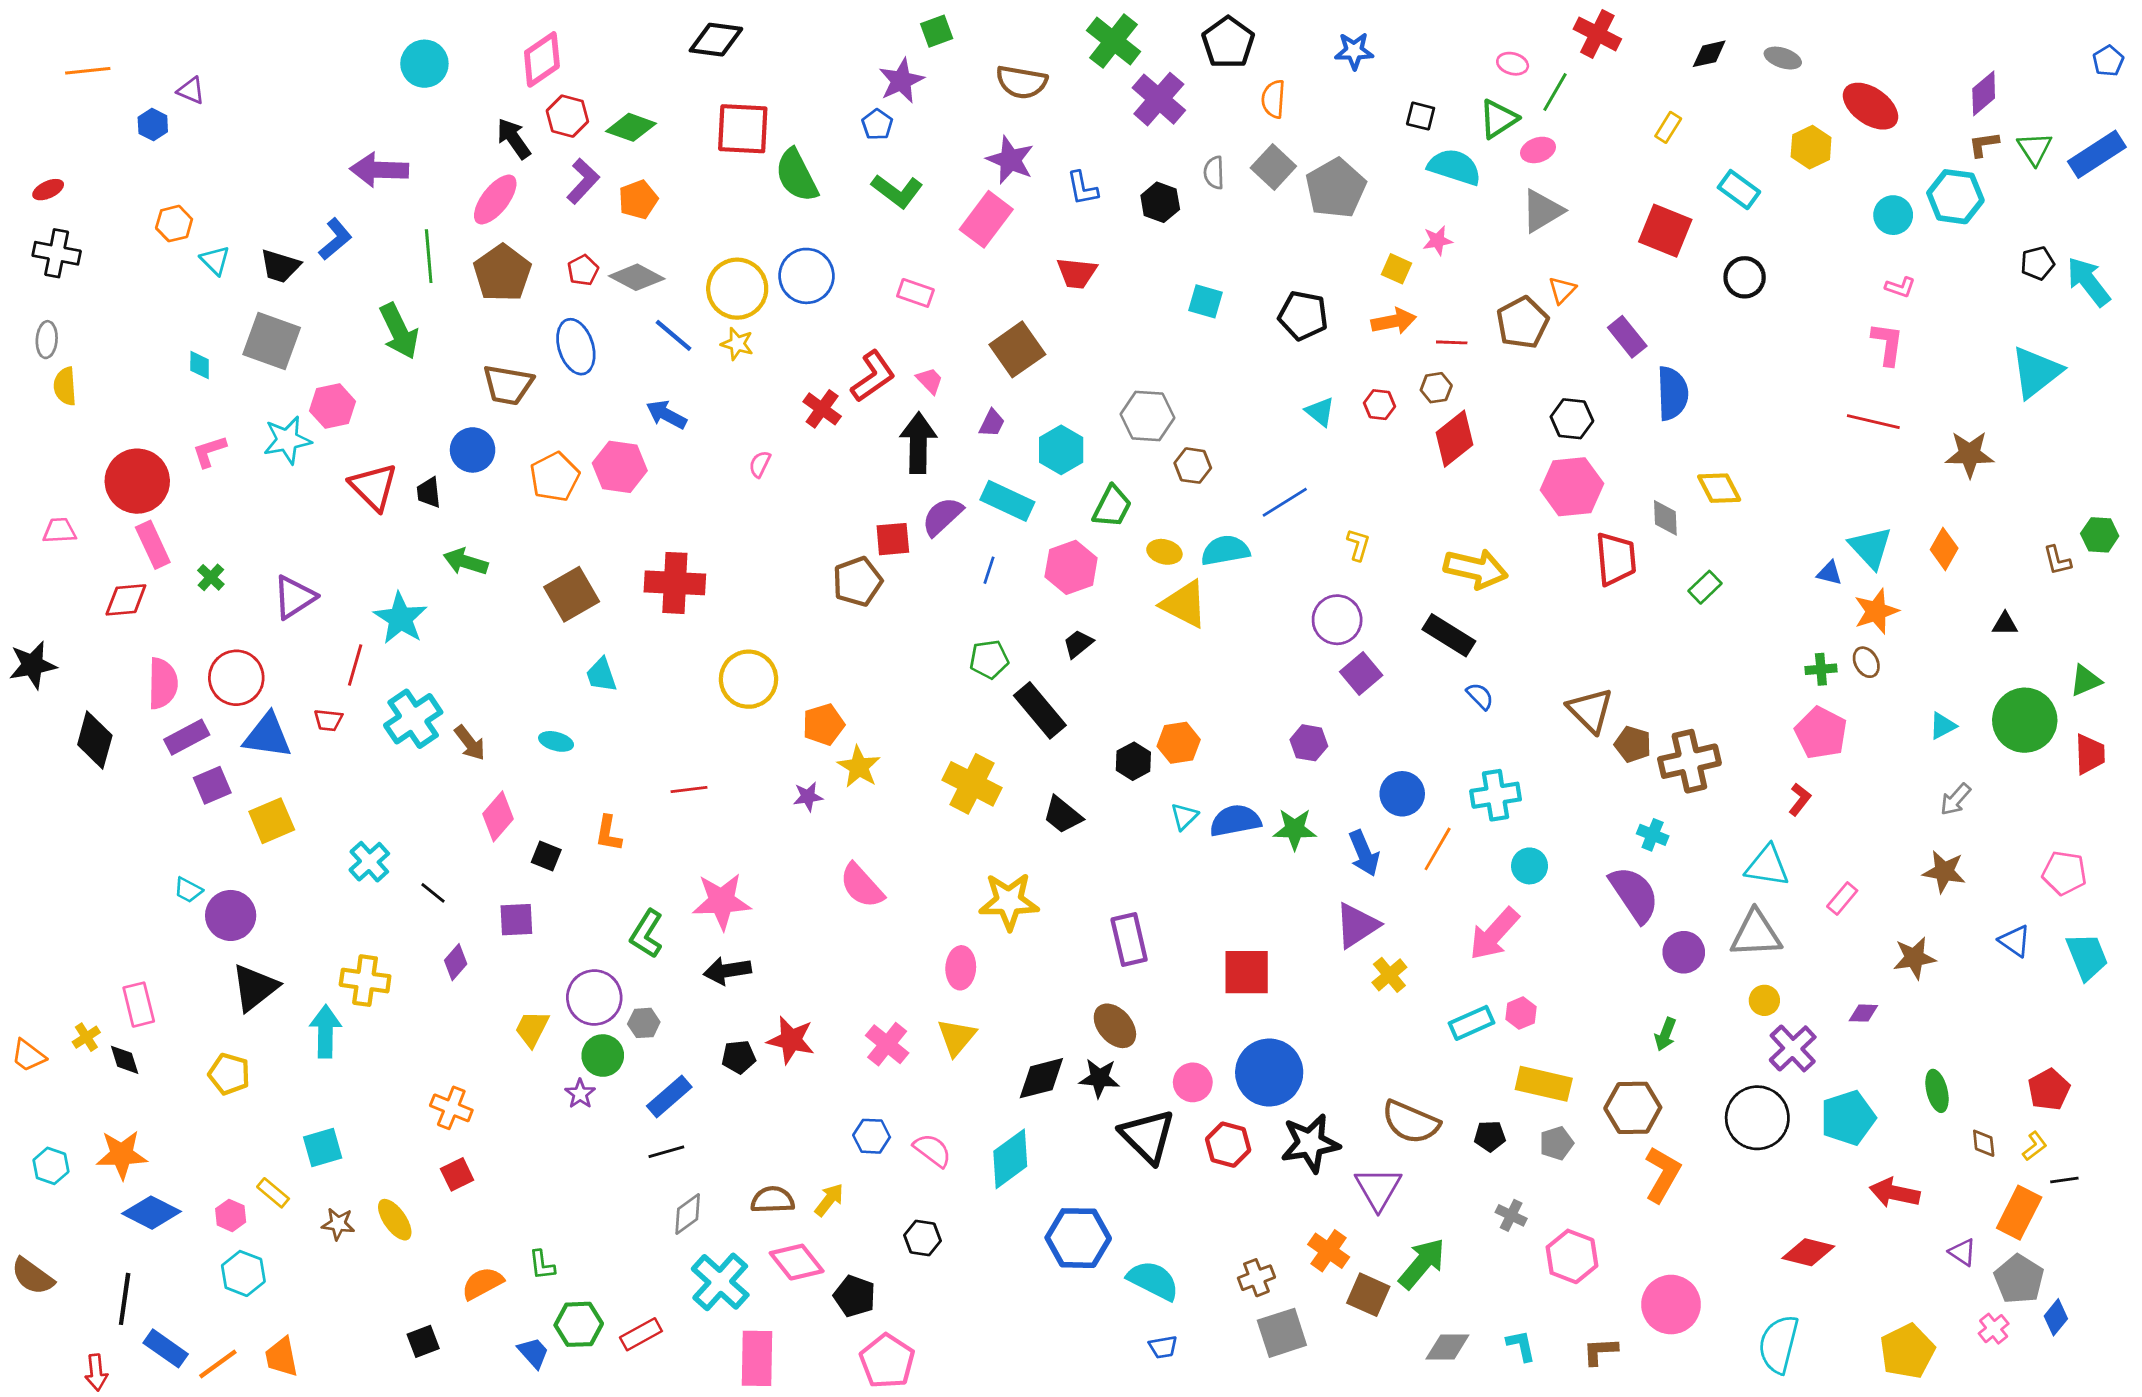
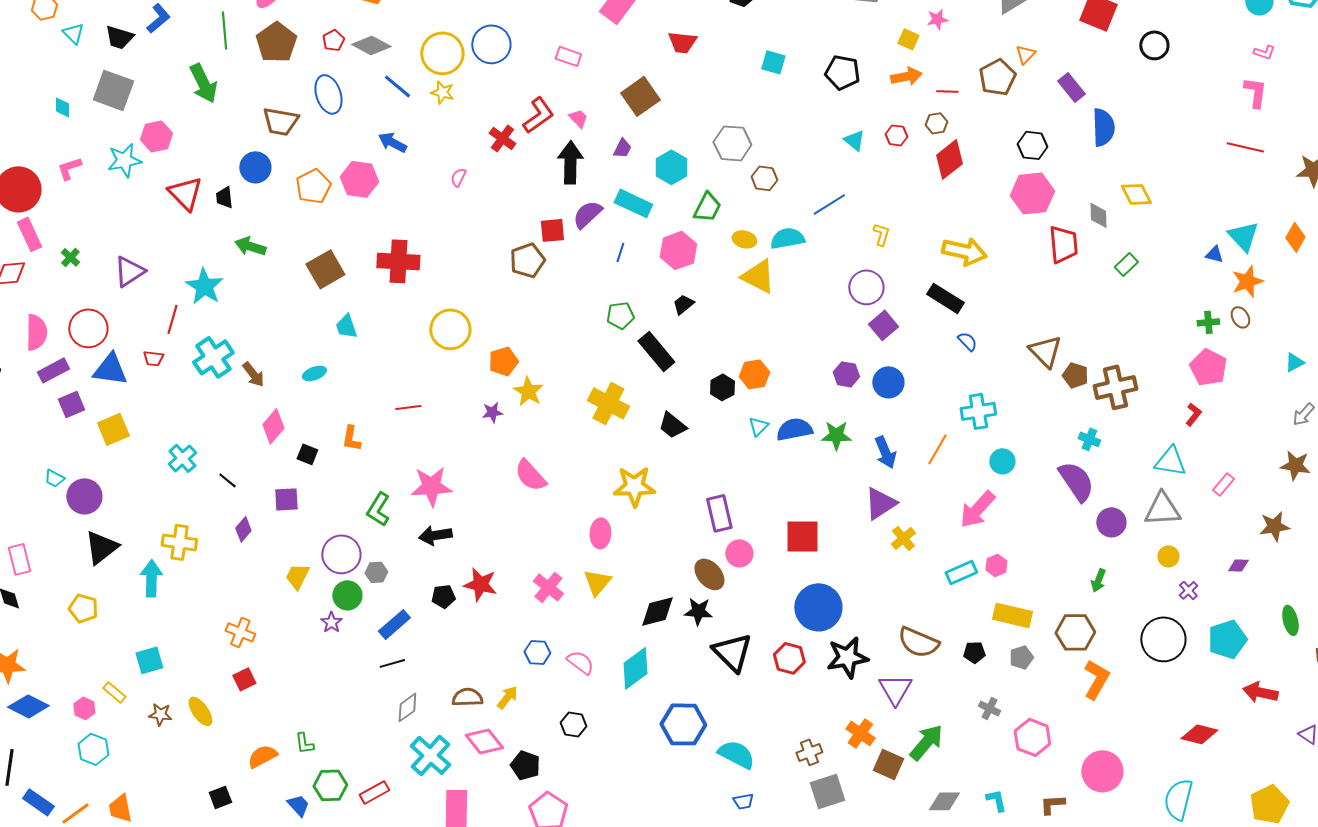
cyan ellipse: (556, 741) -> (314, 373), turned -35
blue circle: (1402, 794) -> (888, 382), moved
purple cross: (1793, 1048) -> (1188, 590), size x0.6
pink circle: (1193, 1082) -> (739, 553), moved

